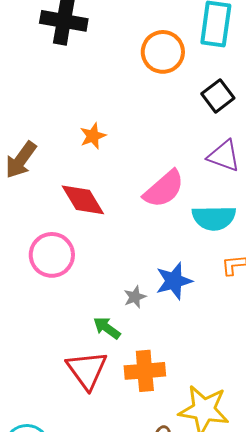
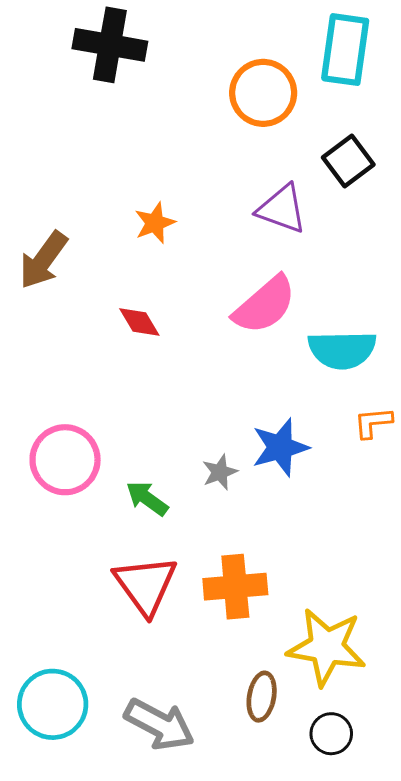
purple triangle: (224, 156) -> (282, 209), moved
red diamond: (83, 200) -> (139, 322), size x0.6
pink circle: (52, 255) -> (65, 460), moved
green arrow: (107, 328) -> (147, 498), moved

